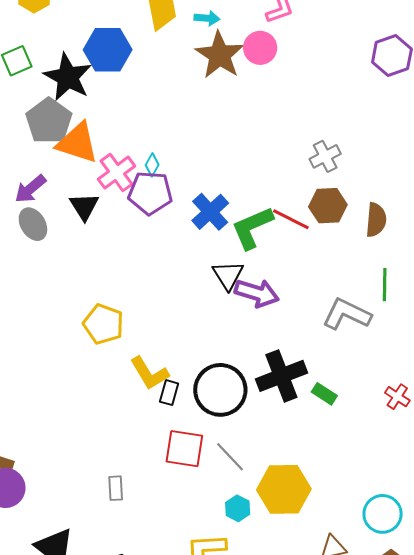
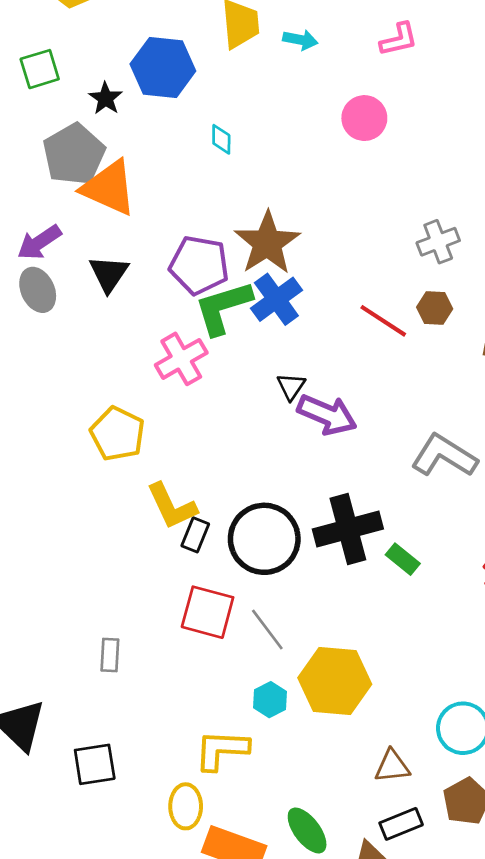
pink circle: (260, 48) -> (364, 118), moved
brown star: (220, 55) -> (267, 243), moved
black star: (68, 77) -> (106, 98), size x0.5
cyan diamond: (152, 165) -> (221, 139), moved, turned -35
pink cross: (117, 173) -> (181, 359), moved
brown hexagon: (328, 206) -> (435, 308), size x0.7
green L-shape: (252, 228) -> (223, 308), moved
black triangle: (228, 275) -> (291, 386), size x0.7

